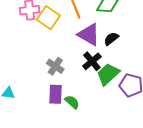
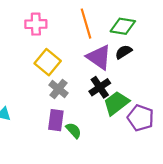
yellow square: (48, 18) -> (48, 62), moved
black semicircle: (111, 39) -> (124, 52), moved

